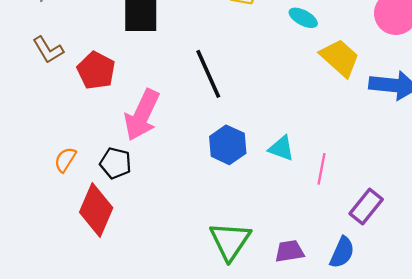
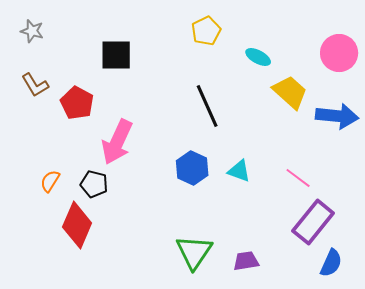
black line: (208, 74) -> (207, 106), moved
pink line: (321, 169) -> (298, 178), moved, turned -64
purple rectangle: (366, 207) -> (313, 222), size x1.4
blue semicircle: (342, 252) -> (331, 263), moved

